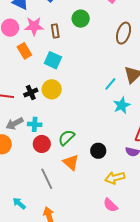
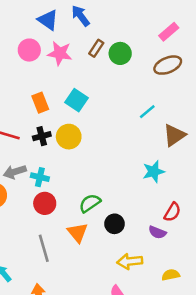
brown rectangle: (55, 31) -> (96, 48), moved, turned 32
brown ellipse: (124, 33) -> (168, 65), moved, turned 40
orange rectangle: (24, 51) -> (40, 103), moved
cyan line: (110, 84) -> (147, 112), moved
green semicircle: (66, 138) -> (90, 203), moved

